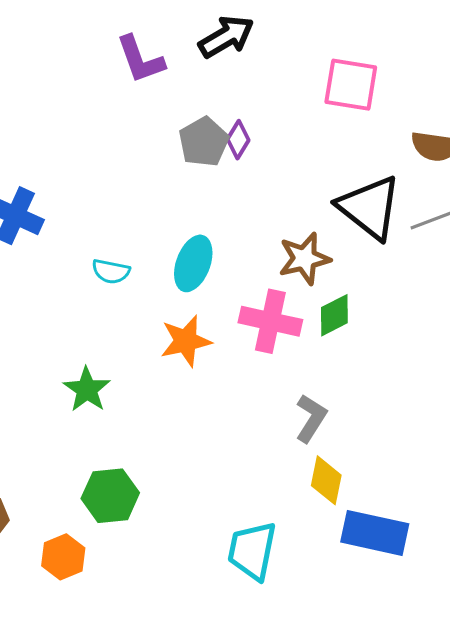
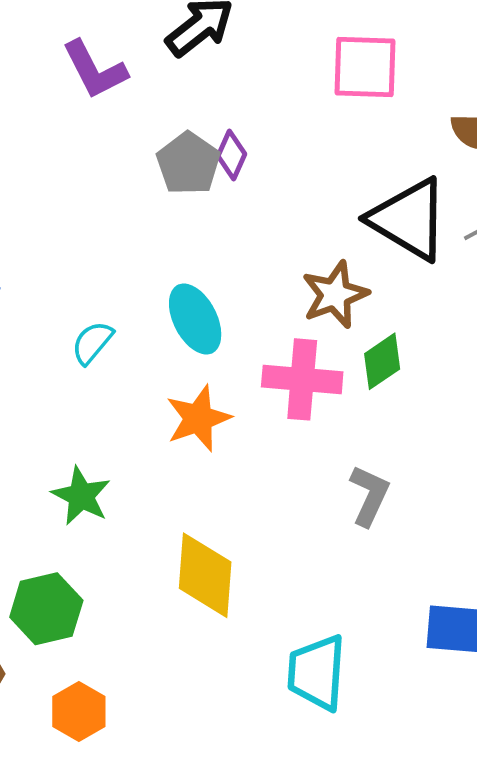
cyan ellipse: (193, 263) -> (195, 319), turned -40
cyan semicircle: (111, 271) -> (92, 343), turned 126
yellow diamond: (326, 480) -> (205, 575), moved, size x1.4
green hexagon: (110, 496) -> (46, 609), moved

